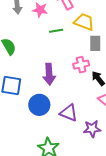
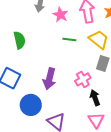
pink cross: (81, 65) -> (83, 79), turned -35

